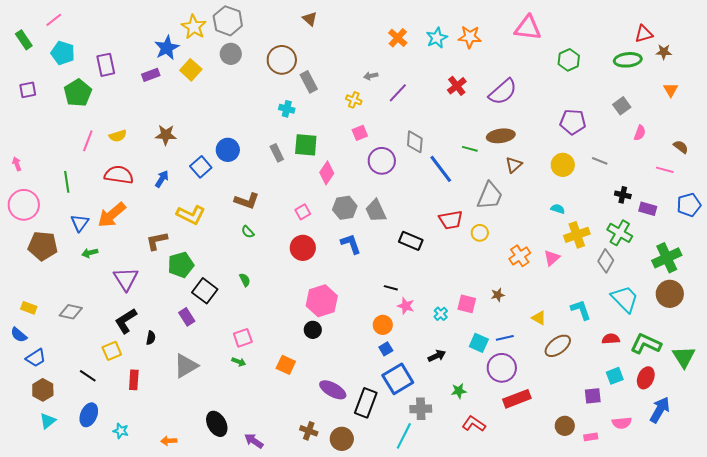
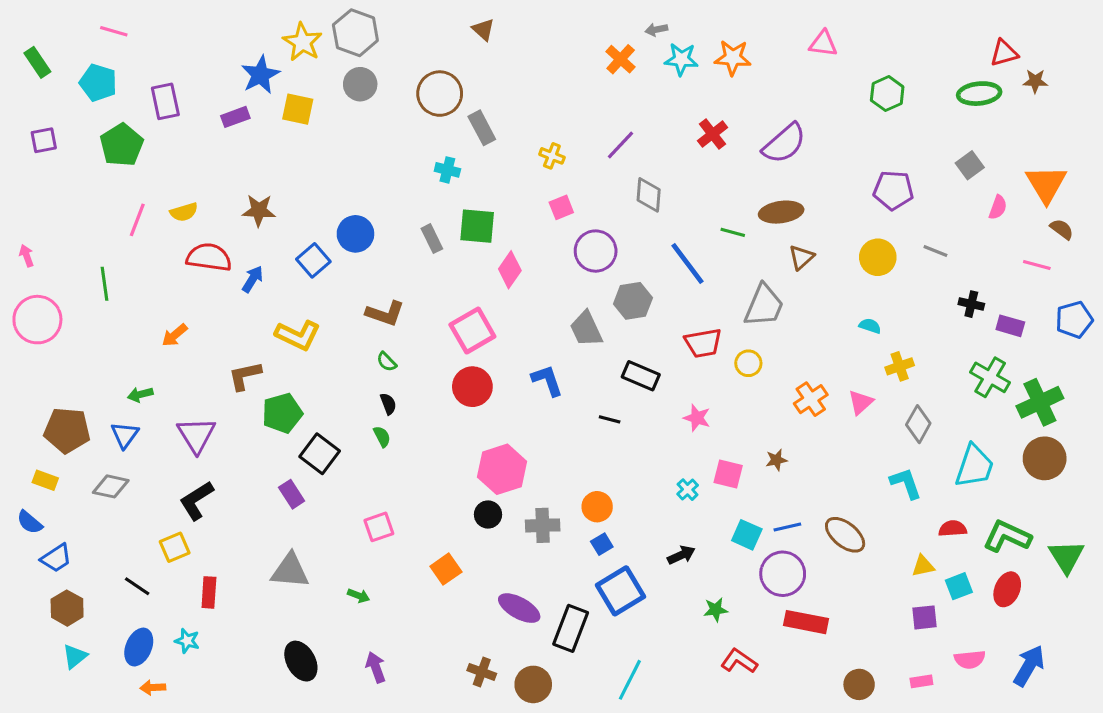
pink line: (54, 20) -> (114, 31), moved, turned 54
pink triangle: (528, 28) -> (823, 44), size x0.7
cyan star: (437, 38) -> (681, 59), turned 30
yellow square: (191, 70) -> (298, 109), turned -30
gray arrow: (371, 76) -> (656, 30), moved
orange triangle: (671, 90) -> (1046, 184), moved, size x1.8
gray diamond: (415, 142) -> (649, 195), moved
red semicircle: (119, 175) -> (209, 257), moved
gray hexagon: (345, 208) -> (633, 301), moved
pink square: (303, 212) -> (472, 331), size x1.8
orange arrow: (112, 215) -> (175, 335), size x0.6
blue triangle: (80, 223) -> (125, 435), moved
green cross: (620, 233) -> (990, 377), moved
yellow cross: (577, 235) -> (900, 366), size x0.7
brown pentagon: (43, 246) -> (67, 430), moved
gray diamond: (606, 261) -> (918, 424), moved
black line: (391, 288) -> (610, 419), moved
cyan trapezoid: (625, 299) -> (974, 466), turned 64
pink star: (406, 306) -> (697, 418), moved
yellow triangle: (539, 318) -> (923, 566), moved, turned -42
black semicircle: (151, 338) -> (388, 404), moved, turned -32
brown ellipse: (558, 346) -> (845, 535), moved, turned 76
green arrow: (239, 362) -> (359, 596), moved
orange square: (286, 365) -> (446, 569), turned 30
gray triangle: (186, 366) -> (290, 571), turned 36
red rectangle: (517, 399) -> (806, 622), turned 32
gray cross: (421, 409) -> (543, 525), moved
blue arrow: (660, 410) -> (1029, 666), moved
black ellipse: (217, 424) -> (301, 661), moved
brown circle: (565, 426) -> (859, 684), moved
cyan star: (121, 431) -> (187, 641), moved
orange arrow: (169, 441) -> (153, 688), moved
purple arrow: (254, 441) -> (376, 667), moved, turned 36

